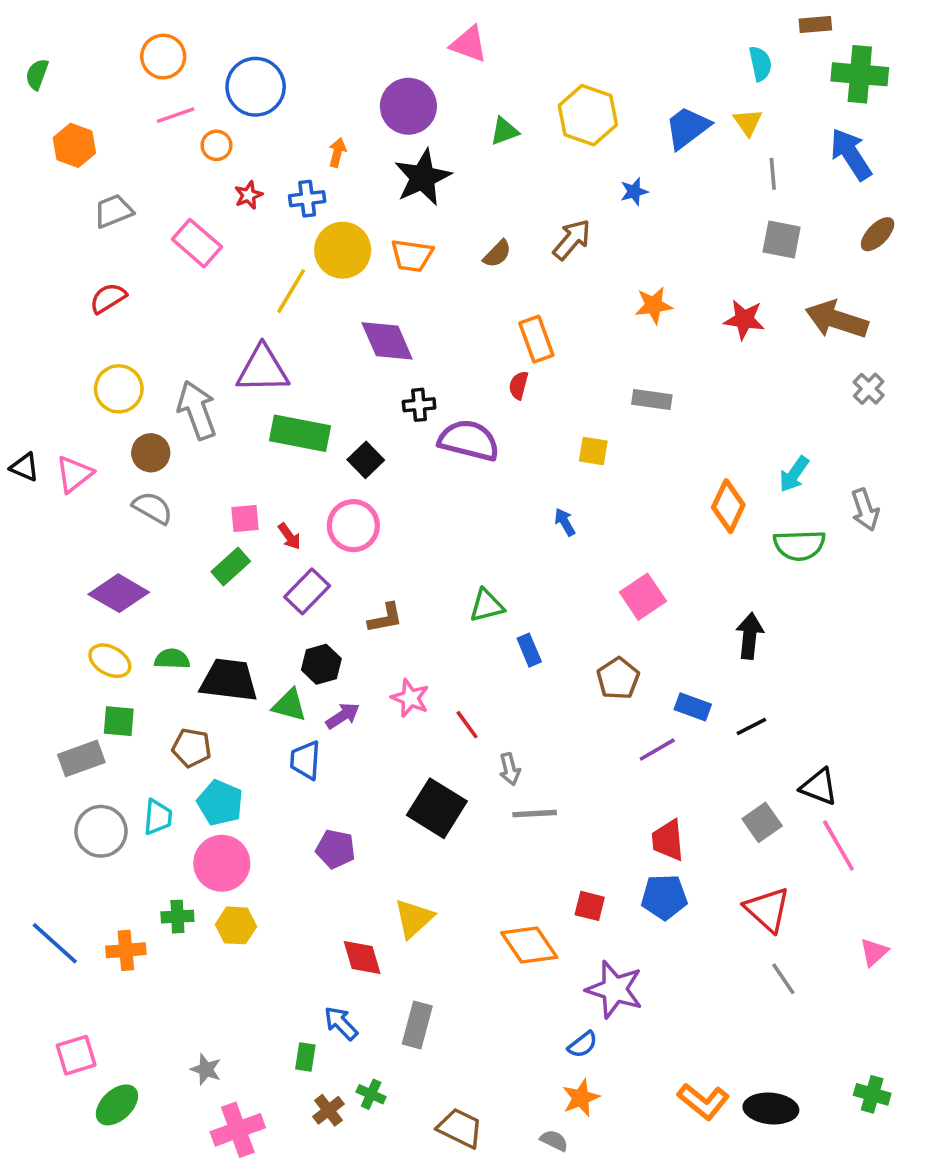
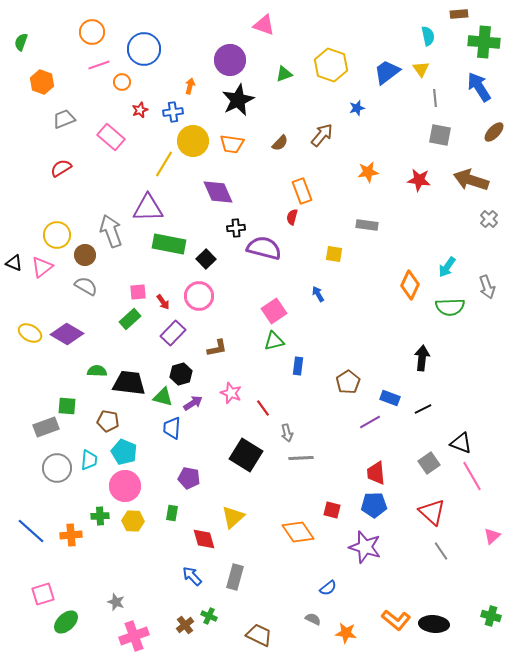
yellow circle: (119, 389) -> (57, 235), moved
pink square: (643, 597) -> (274, 311), moved
blue rectangle: (529, 650) -> (298, 366), turned 30
yellow ellipse: (110, 661) -> (30, 333), moved
purple star: (615, 989) -> (365, 547), moved
green rectangle: (305, 1057) -> (172, 513), moved
orange star: (581, 1098) -> (346, 633), moved, turned 30
gray semicircle: (554, 1140) -> (313, 619), moved

